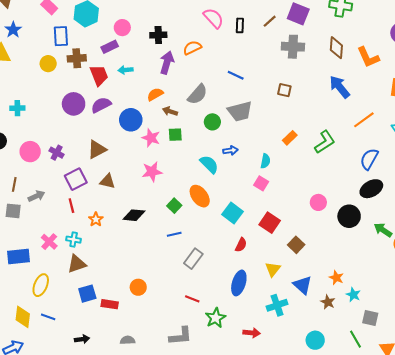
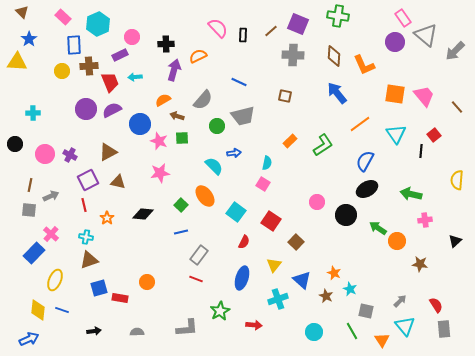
pink cross: (49, 242) -> (51, 234), moved
blue rectangle: (18, 256) -> (34, 253), turned -40
red line: (192, 299) -> (196, 279), moved

